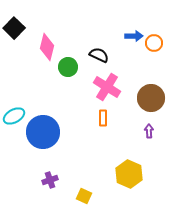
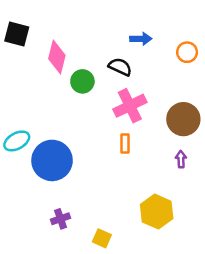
black square: (14, 28) -> (17, 34), turned -30
blue arrow: (134, 36) -> (141, 39), moved
pink cross: (107, 87) -> (130, 106), turned 32

